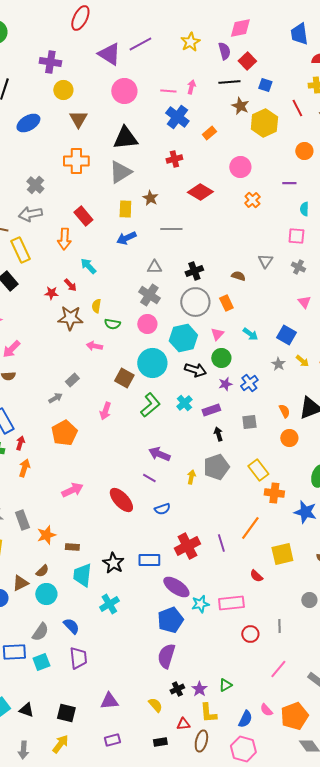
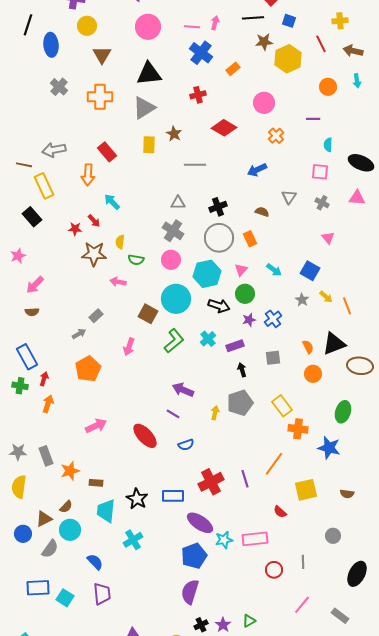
brown star: (240, 106) -> (264, 42), turned -30
blue ellipse: (28, 123) -> (51, 45), moved, turned -65
gray cross: (35, 185) -> (59, 87), moved
blue arrow: (126, 238) -> (257, 170), moved
gray semicircle: (40, 632) -> (50, 549), moved
cyan square: (41, 662) -> (65, 598), turned -36

